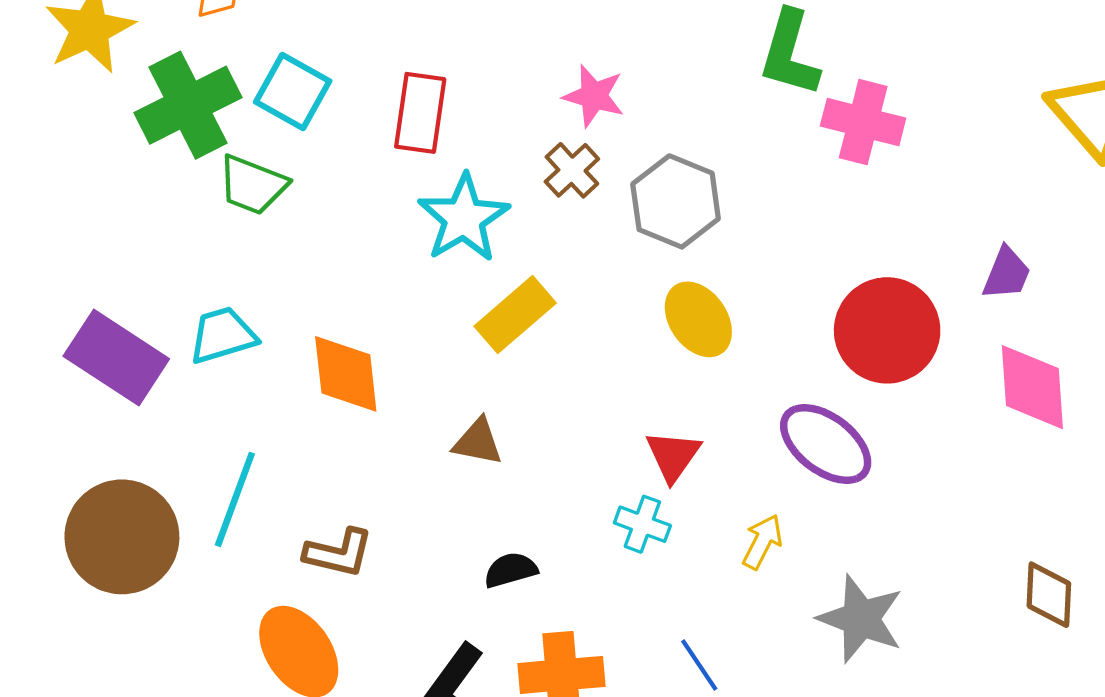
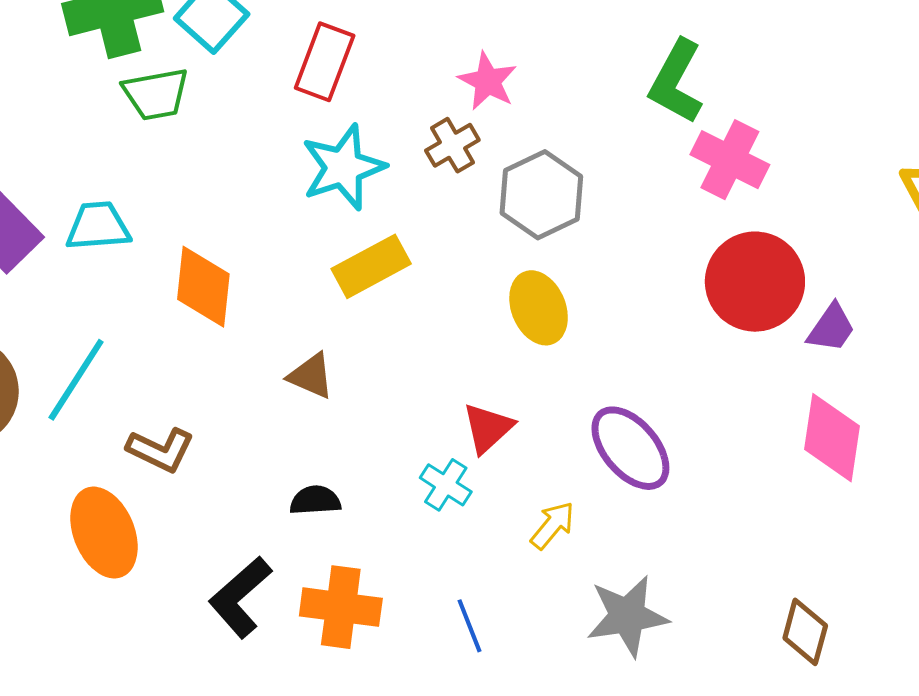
green trapezoid: (253, 185) -> (156, 94), turned -44
red circle: (887, 330) -> (755, 282), moved
gray star: (861, 619) -> (627, 616), turned 30

